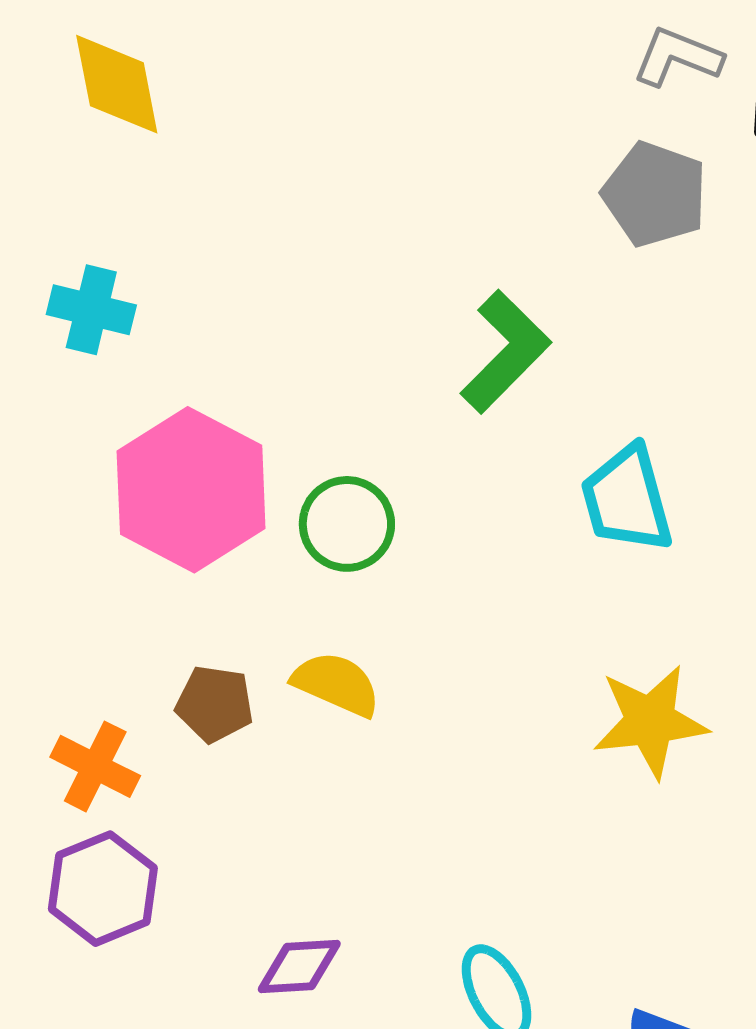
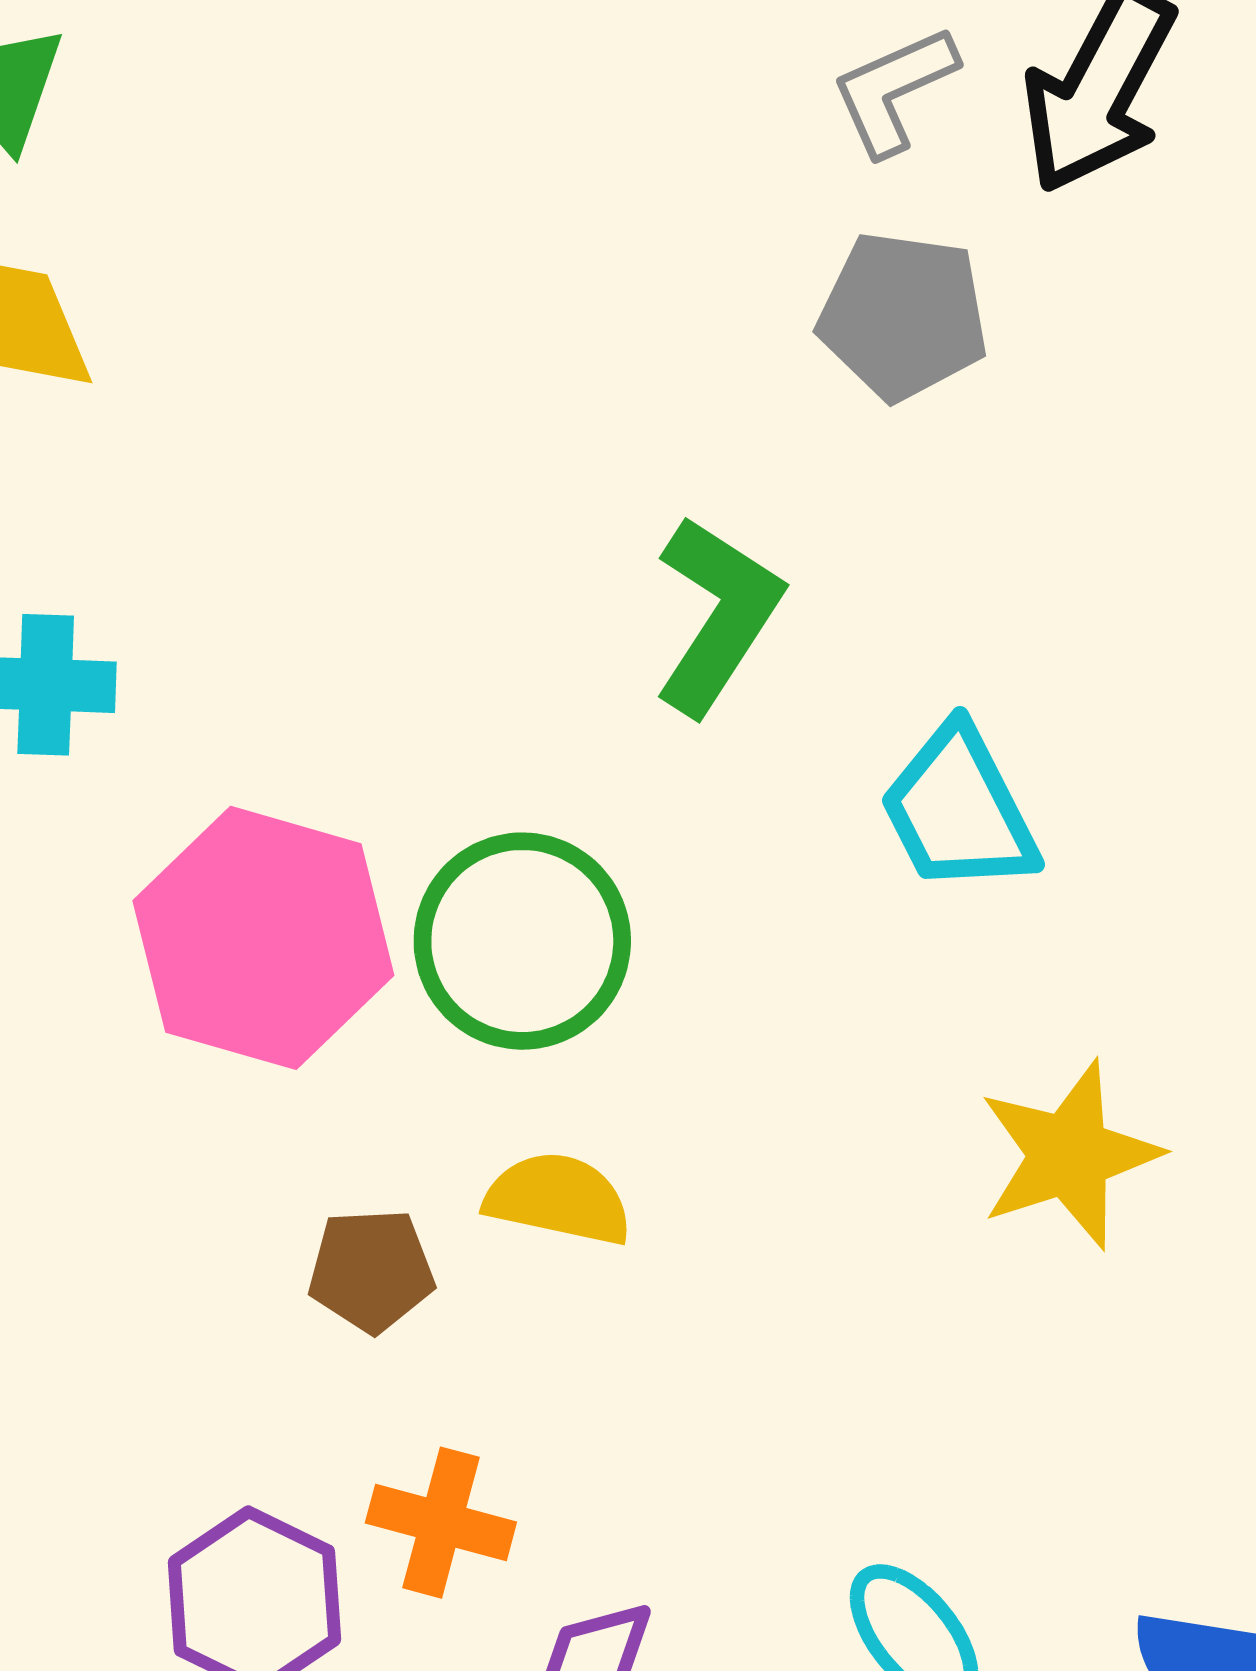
gray L-shape: (677, 57) -> (894, 90), turned -34
green circle: (347, 524) -> (522, 941), size x1.4
orange cross: (95, 766) -> (441, 1523), moved

